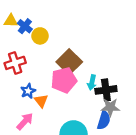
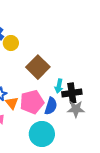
pink pentagon: (64, 80) -> (32, 102), moved
blue semicircle: (104, 120) -> (51, 106), moved

